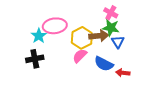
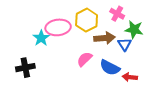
green star: (111, 28) -> (134, 30), moved
yellow hexagon: (82, 38) -> (87, 20), moved
black cross: (35, 59) -> (25, 68), moved

